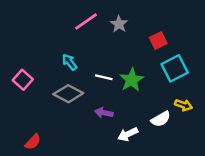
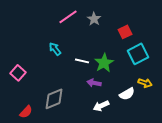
pink square: (23, 80) -> (18, 73), moved
gray diamond: (68, 94) -> (54, 99), moved, turned -50
purple arrow: (104, 113) -> (94, 83), moved

